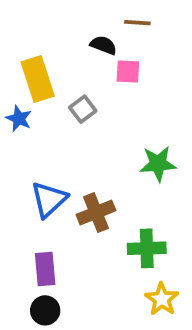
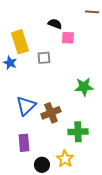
brown line: (137, 23) -> (92, 12), moved
gray square: (83, 109) -> (44, 58), turned 32
yellow star: (162, 299) -> (65, 159), moved
black circle: (45, 310) -> (42, 165), moved

